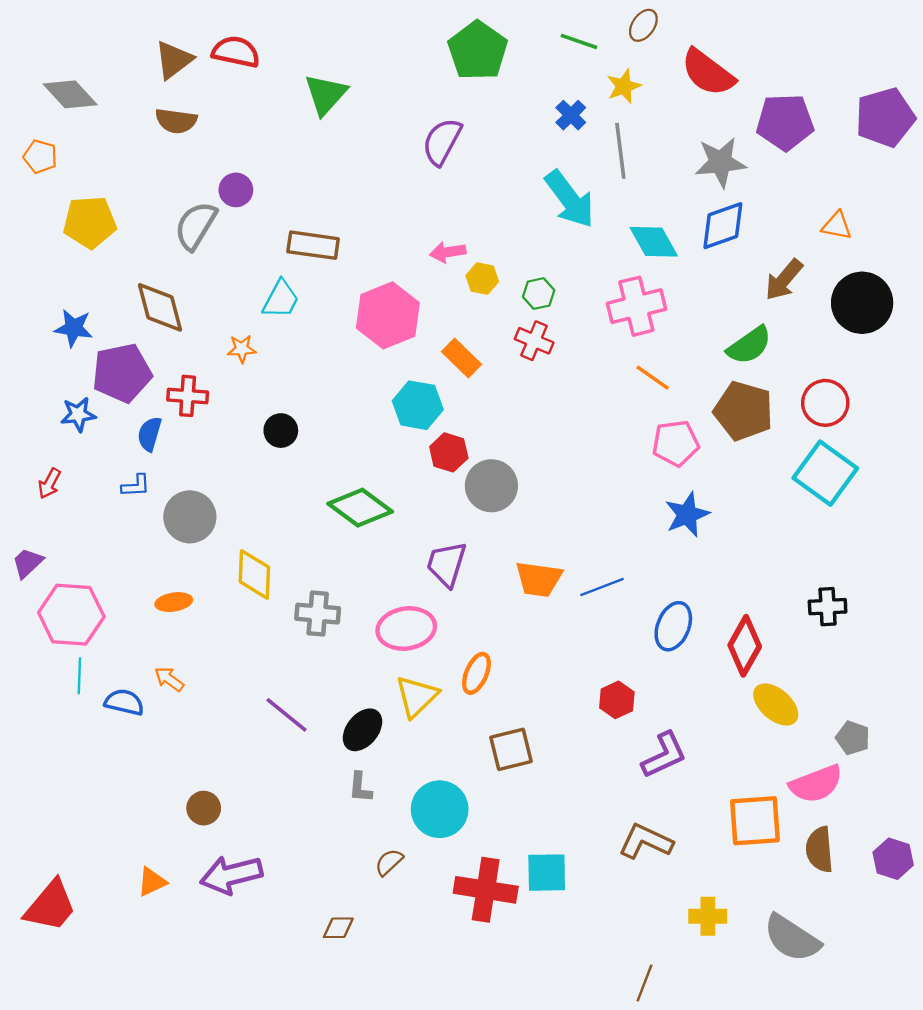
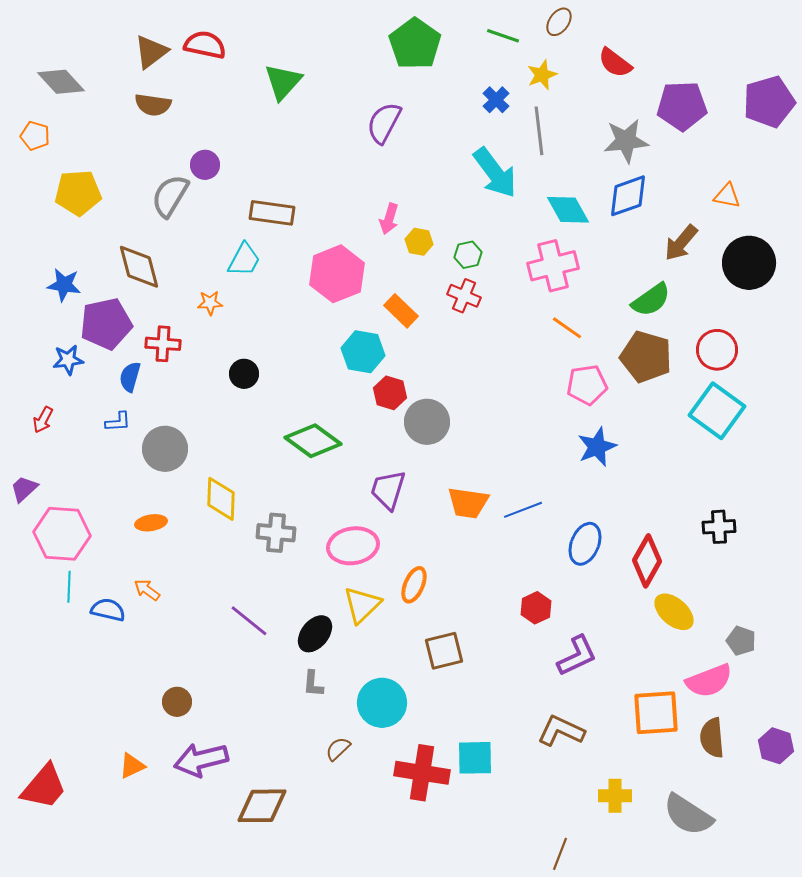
red semicircle: (708, 73) -> (615, 63), size x0.7
pink arrow: (448, 252) -> (389, 219), turned -64
brown diamond: (338, 928) -> (262, 806), moved, size x1.8

